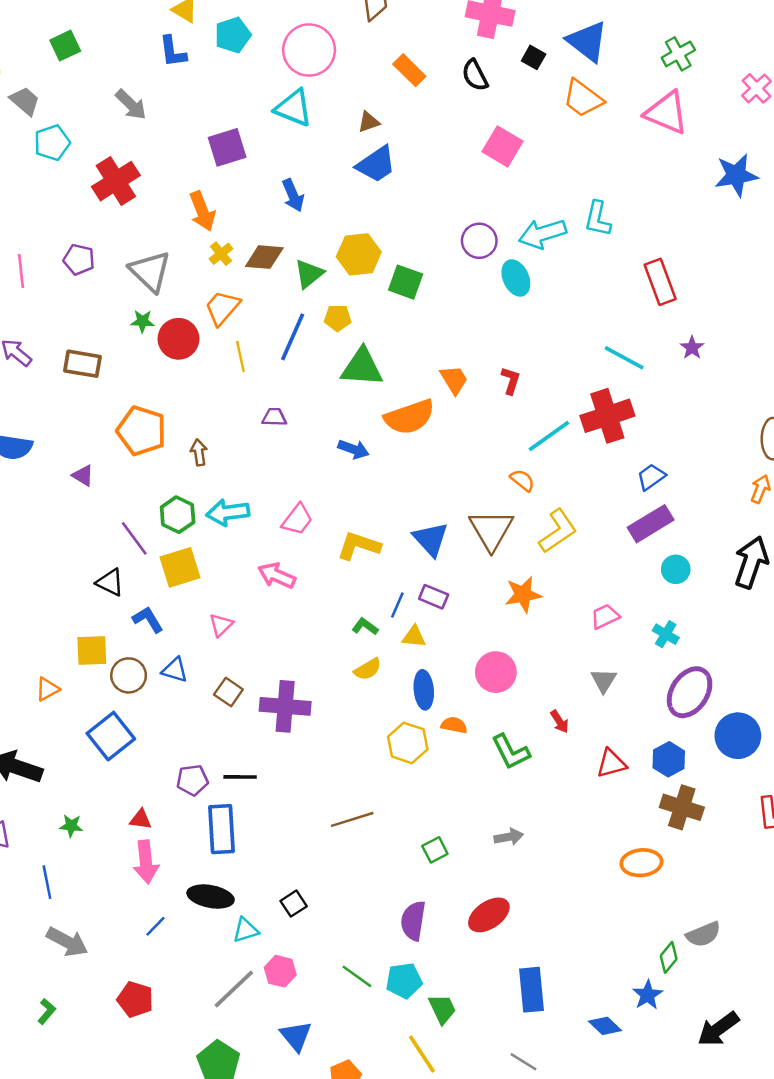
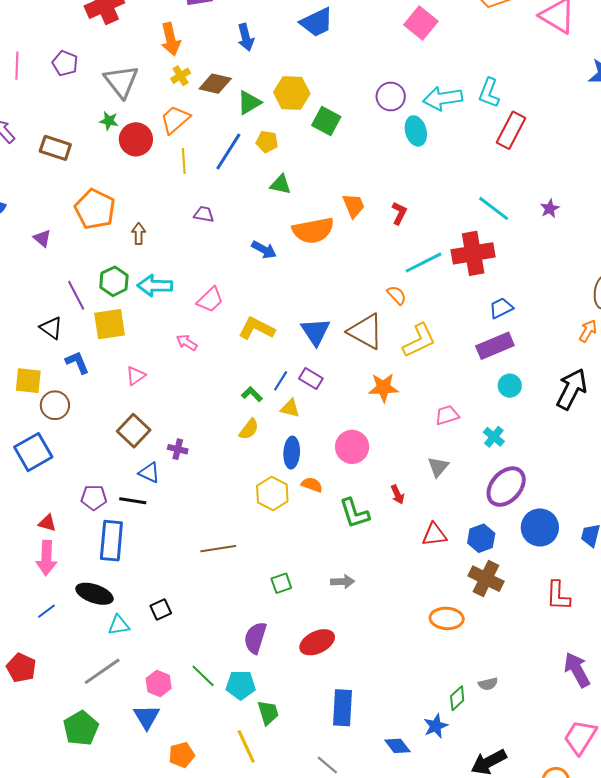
red rectangle: (660, 282) -> (511, 130), moved, turned 39
green triangle: (362, 367) -> (281, 184), size x0.6
brown triangle: (491, 530) -> (366, 331), turned -39
pink arrow: (277, 576) -> (187, 342), size x0.7
yellow semicircle: (368, 669) -> (249, 429), turned -30
blue triangle: (175, 670) -> (149, 473), moved
brown square: (228, 692) -> (134, 431), size x1.4
purple cross: (285, 706) -> (178, 449), size x0.5
gray semicircle: (703, 934) -> (488, 684), size x0.7
pink hexagon: (280, 971) -> (159, 683), moved

